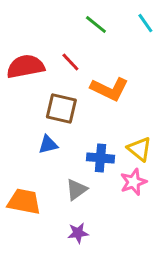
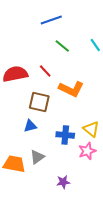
gray triangle: (76, 189) -> (37, 157), moved
purple star: (78, 233) -> (63, 182), moved

